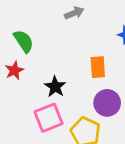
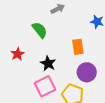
green semicircle: (24, 41) -> (40, 30), moved

